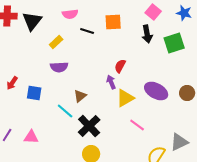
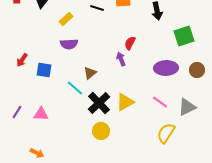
green square: (174, 43) -> (184, 36), moved
purple ellipse: (156, 91) -> (166, 68), turned -30
yellow triangle: (125, 98) -> (125, 102), moved
pink line: (137, 125) -> (160, 102), moved
gray triangle: (179, 142) -> (187, 107), moved

